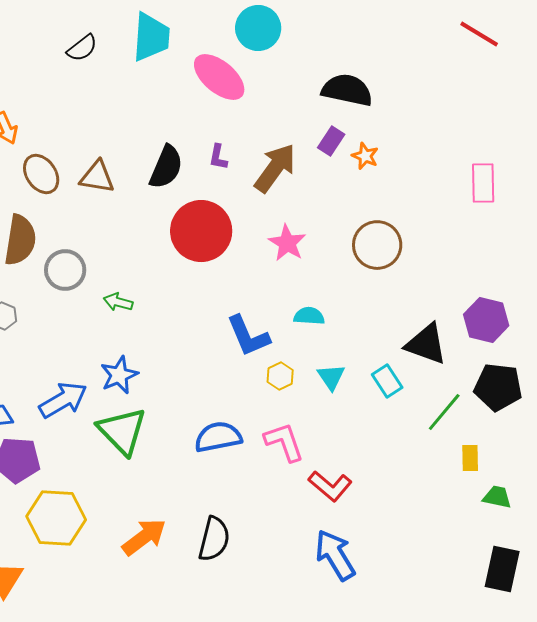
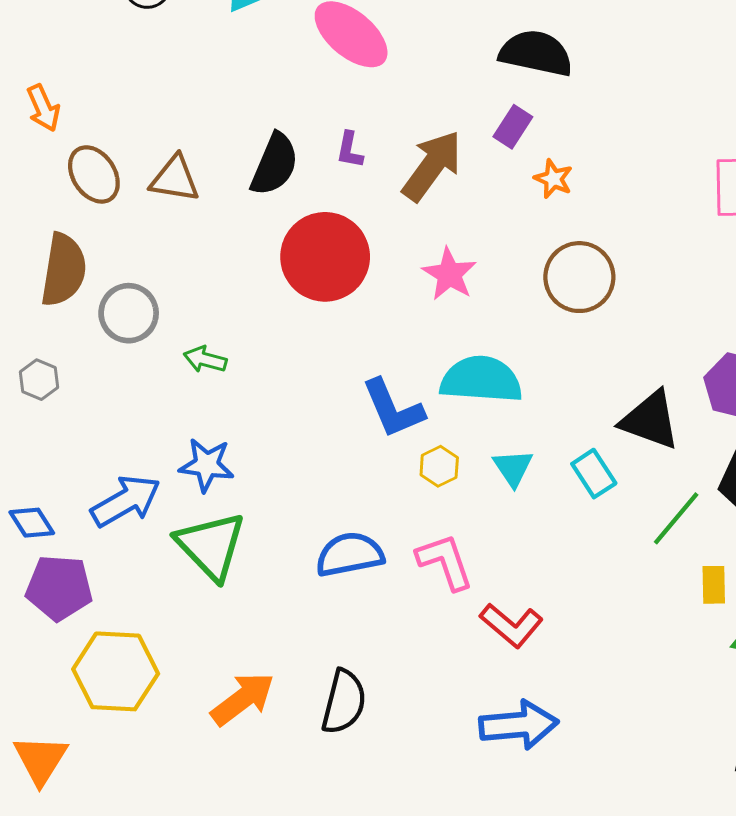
orange star: (365, 156) -> (553, 179), moved
cyan semicircle: (309, 316) -> (481, 380), size x1.8
blue star: (119, 375) -> (207, 465), turned 30
blue arrow: (335, 555) -> (519, 725), turned 116

